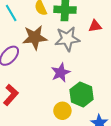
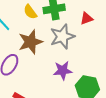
purple star: (61, 73) -> (63, 71), turned 30

